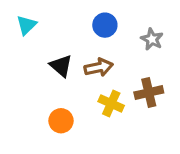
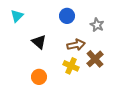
brown arrow: (99, 67) -> (76, 45), moved
brown cross: (149, 93) -> (95, 59), turned -30

